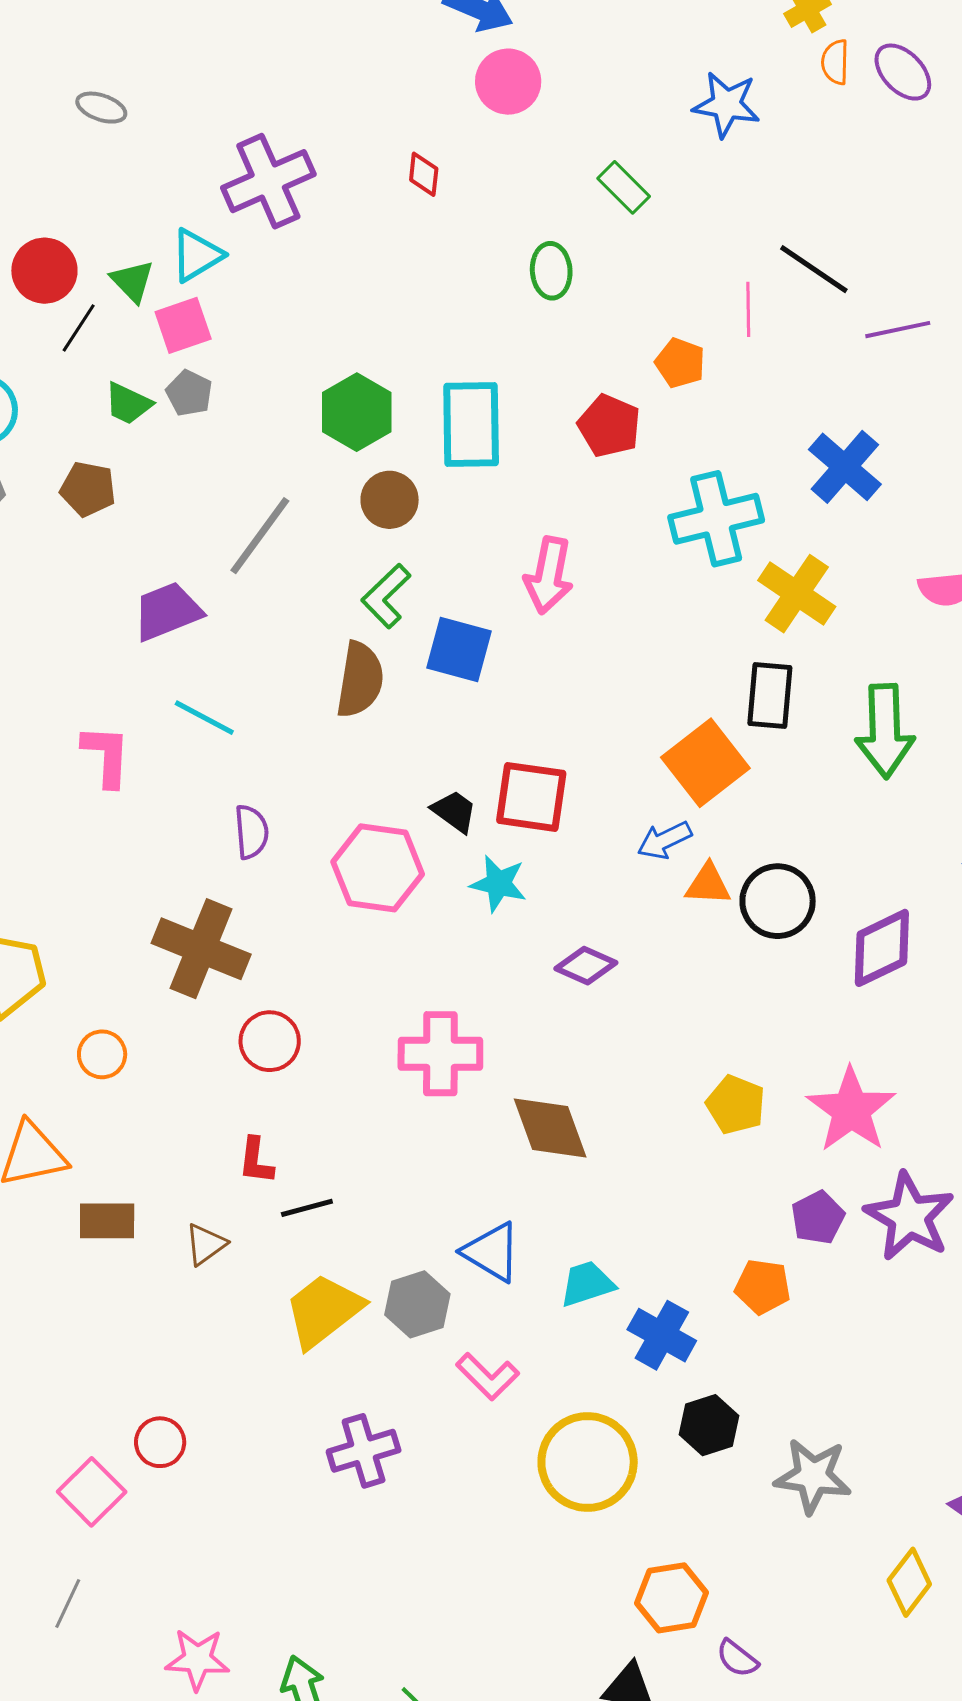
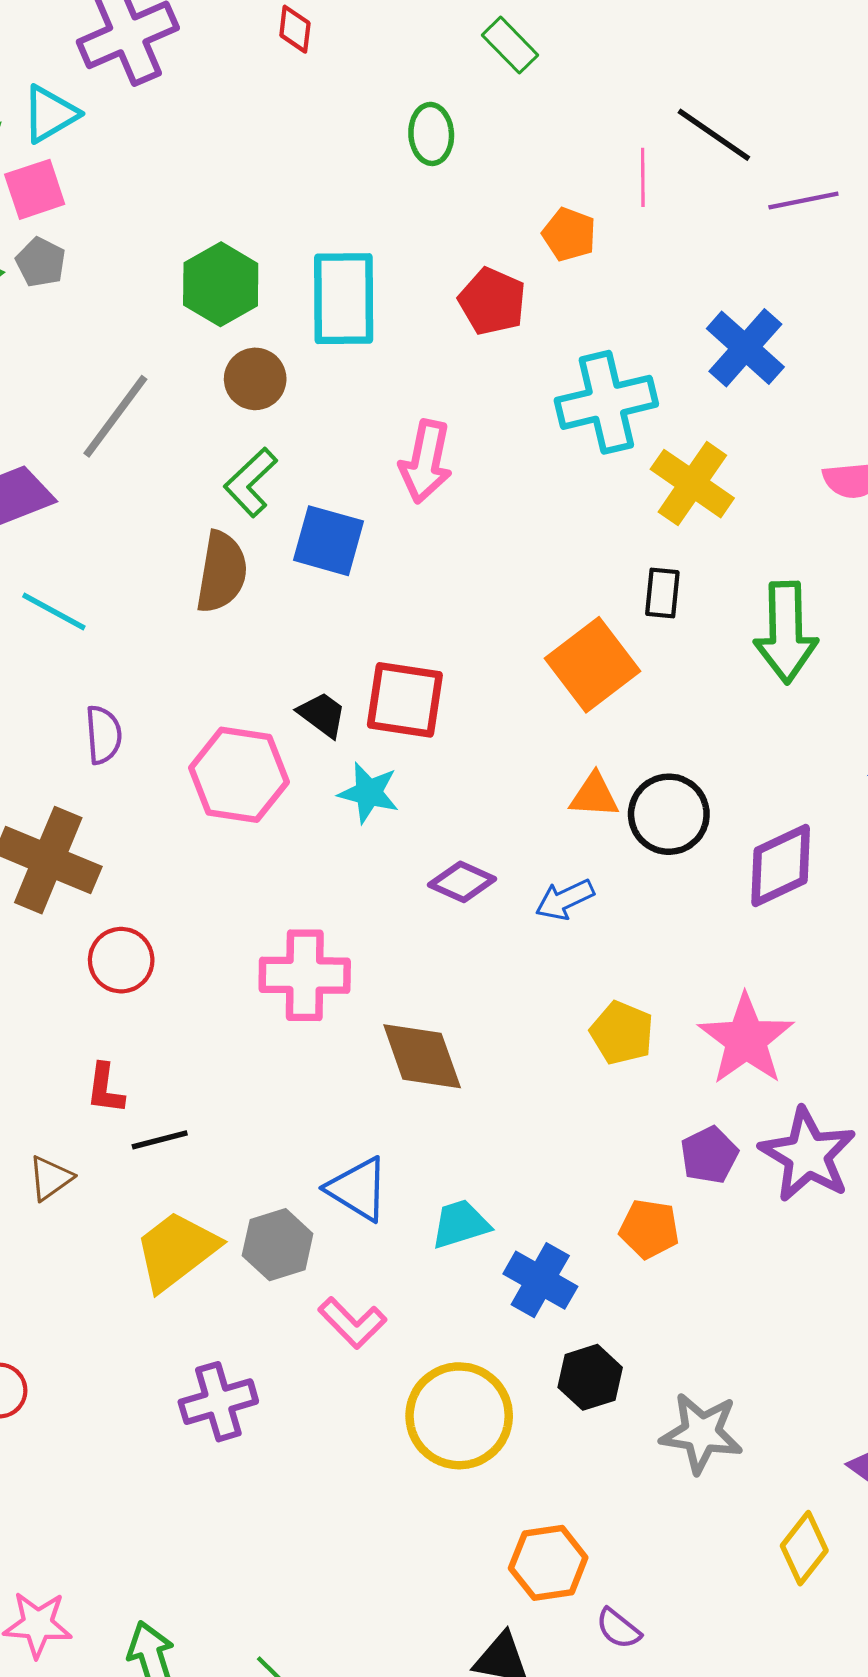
black rectangle: (770, 696) -> (662, 593), size x0.7
blue arrow: (664, 840) -> (565, 900), moved

